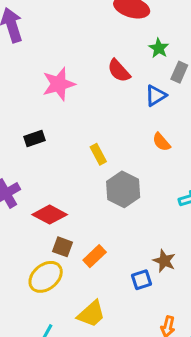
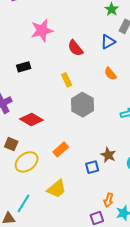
red semicircle: (119, 71) -> (75, 48), moved
brown square: (62, 247) -> (11, 144), moved

